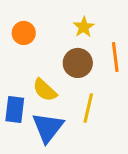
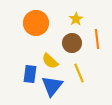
orange circle: (24, 33) -> (36, 23), size x1.6
yellow line: (88, 108) -> (79, 73), turned -36

